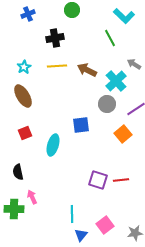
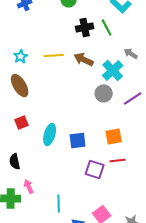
black cross: (55, 38) -> (85, 28), moved
blue square: (81, 125) -> (78, 140), moved
orange square: (123, 134) -> (114, 136), moved, turned 30
red line: (121, 180) -> (118, 160), moved
cyan line: (72, 214) -> (59, 204), moved

